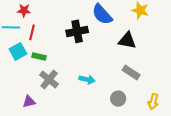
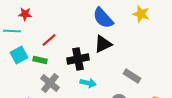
black cross: (77, 31) -> (78, 59), moved
red line: (32, 32) -> (49, 40), moved, turned 35
black triangle: (127, 40) -> (103, 44), moved, turned -36

